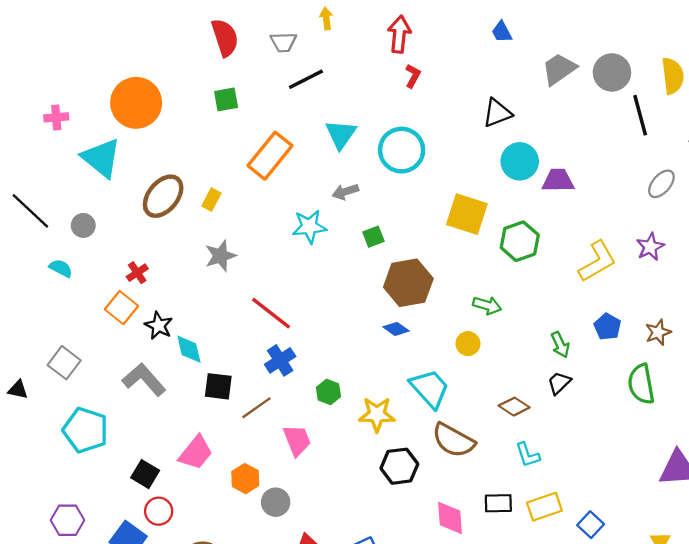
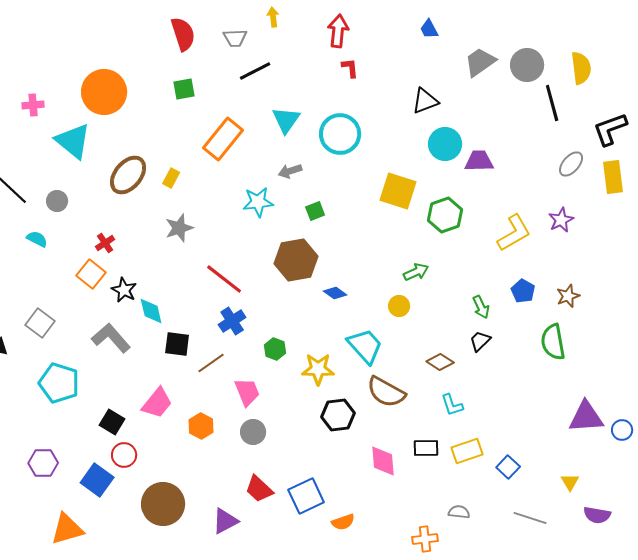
red L-shape: (413, 76) -> (350, 68), turned -35
brown hexagon: (408, 283) -> (296, 260), moved
green arrow: (487, 305) -> (416, 272), turned -40
gray circle: (276, 502) -> (253, 432), moved

